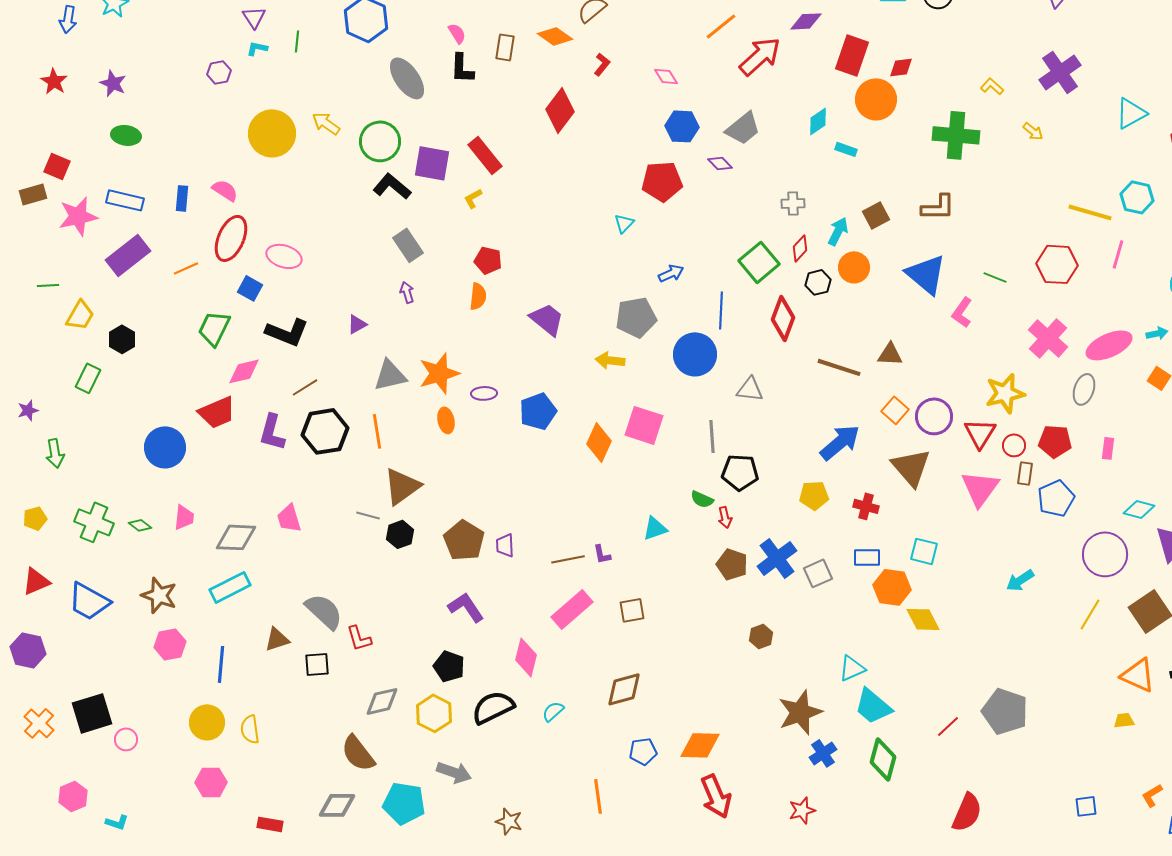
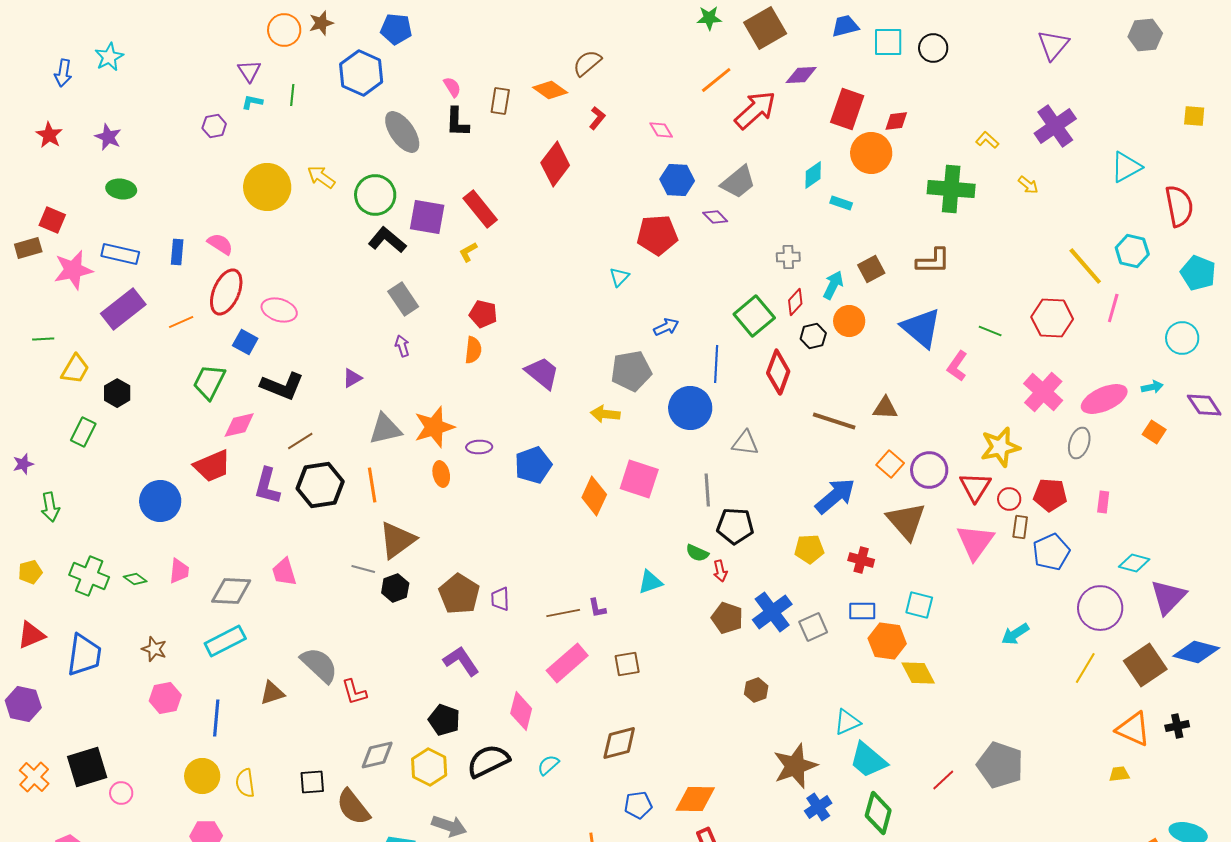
yellow line: (1090, 212) -> (1085, 266), turned 33
brown star: (159, 595) -> (154, 649), size x0.7
blue trapezoid: (89, 601) -> (84, 655), turned -111
black square: (317, 664) -> (312, 782), moved

